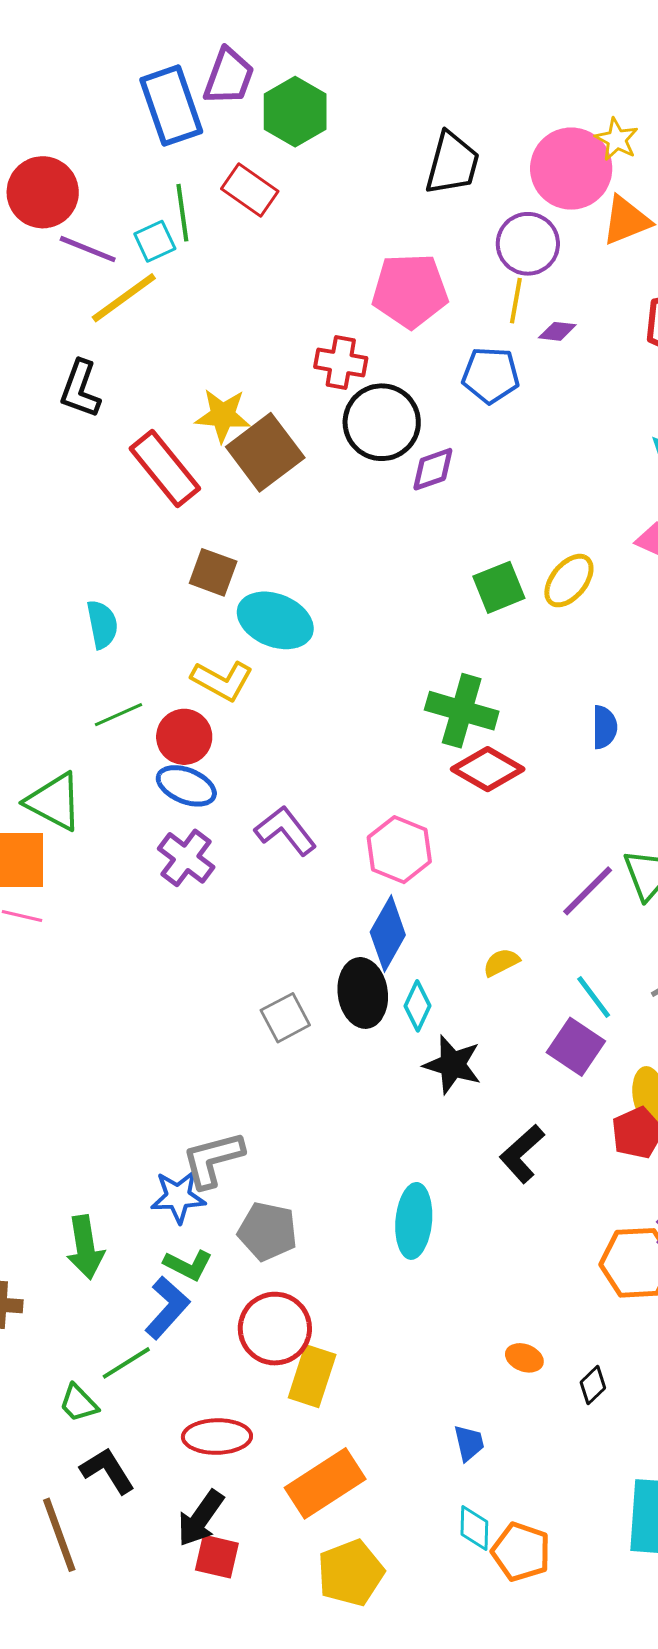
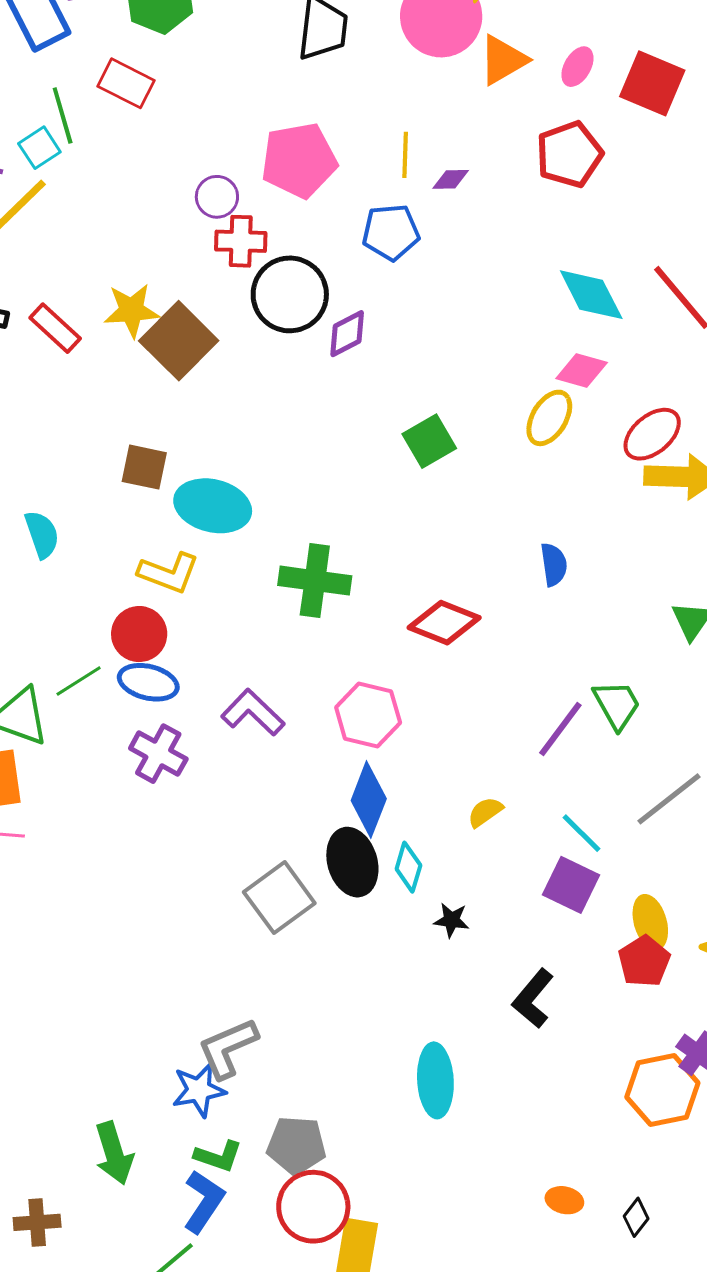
purple circle: (528, 244) -> (217, 197), moved, size x0.7
red rectangle: (165, 468) -> (55, 328), moved, size x0.7
yellow ellipse: (569, 581) -> (549, 418), moved
green cross: (462, 711) -> (315, 581), moved
green line: (119, 715) -> (79, 681), moved
gray square: (285, 1018) -> (279, 898), size x1.4
black star: (453, 1065) -> (451, 920), size x0.6
gray pentagon: (268, 1231) -> (296, 1145), moved

